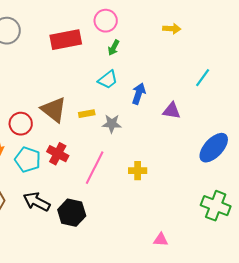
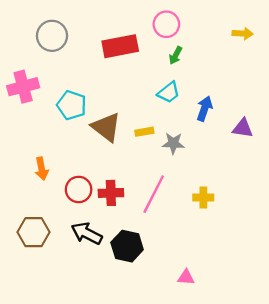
red circle: (21, 124) -> (79, 189), moved
red cross: (58, 154) -> (111, 193), moved, turned -30
cyan pentagon: (28, 160) -> (72, 105), moved
pink triangle: (161, 240) -> (186, 277), moved

